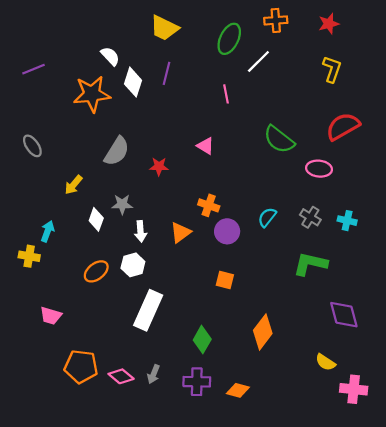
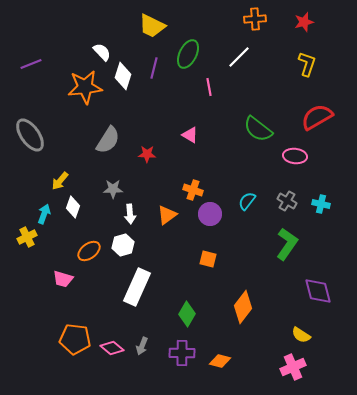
green ellipse: (229, 39) -> (188, 54), moved
gray ellipse: (32, 146) -> (30, 135), size x1.6
yellow arrow: (73, 185) -> (60, 181), moved
white diamond: (96, 219) -> (73, 207), moved
yellow cross: (29, 256) -> (27, 237), turned -36
green L-shape: (310, 264) -> (287, 244), turned 112
pink trapezoid: (51, 316) -> (63, 279), moved
pink cross: (354, 389) -> (293, 367), moved, turned -30

